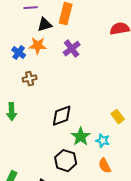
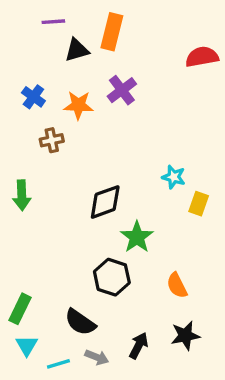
orange star: (38, 46) -> (78, 105), moved
yellow rectangle: (118, 117) -> (199, 204), turned 56
cyan star: (103, 141) -> (174, 177), moved

